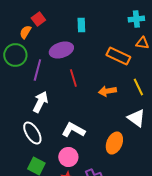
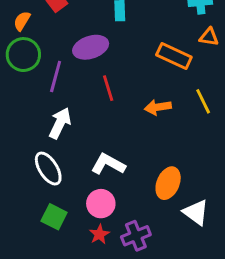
orange semicircle: (25, 32) -> (22, 21), moved
white triangle: (136, 118) -> (196, 212), moved

